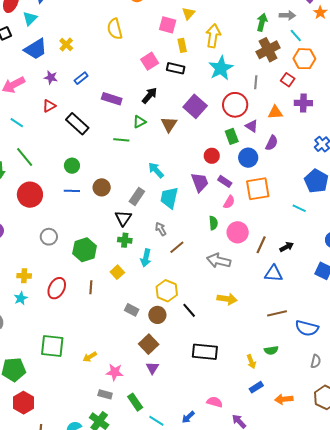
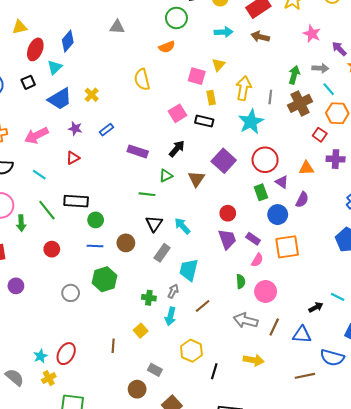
gray line: (256, 82) -> (270, 97), moved
black rectangle: (77, 124) -> (76, 201), moved, turned -40
red circle: (212, 156) -> (228, 213), moved
red circle: (30, 195) -> (52, 249), size x0.6
cyan trapezoid: (169, 198) -> (189, 270), moved
cyan line: (299, 208) -> (338, 297), moved
black triangle: (123, 218) -> (154, 224), moved
gray arrow: (161, 229) -> (173, 291), moved, turned 56
brown line: (261, 245) -> (274, 327), moved
green hexagon: (85, 250) -> (105, 279), moved
yellow cross: (24, 276) -> (49, 378), moved, turned -32
red ellipse: (57, 288) -> (66, 354), moved
black line: (189, 310) -> (214, 371), turned 56
brown circle: (157, 315) -> (137, 389), moved
blue semicircle: (307, 328) -> (332, 358), moved

